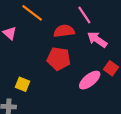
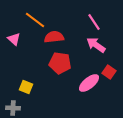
pink line: (84, 15) -> (94, 22), moved
red semicircle: (64, 31) -> (54, 37), moved

